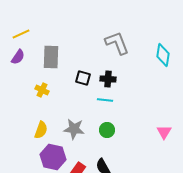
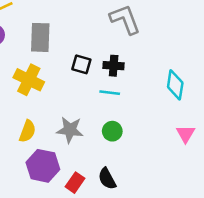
cyan diamond: (163, 55) -> (175, 85), moved
yellow cross: (42, 90) -> (29, 80), size x1.6

